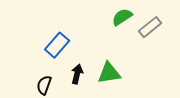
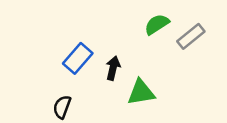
black arrow: (77, 74) -> (113, 68), moved

